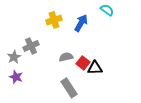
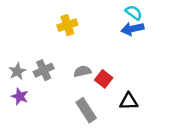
blue arrow: (81, 23) -> (132, 29), moved, turned -132
gray cross: (31, 46) -> (44, 70), moved
black triangle: (95, 68) -> (129, 101), moved

